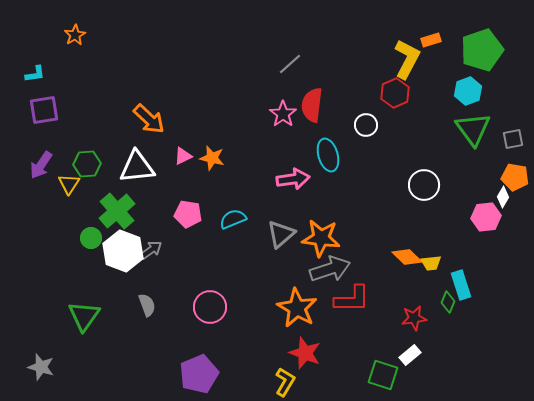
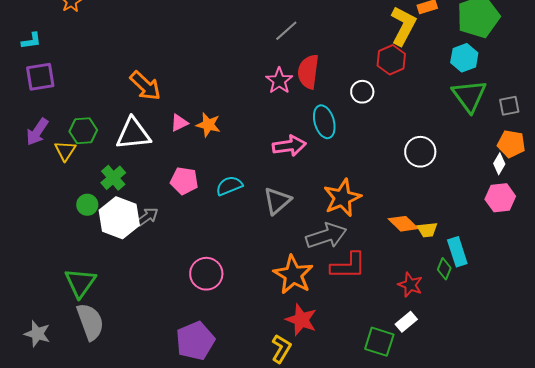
green cross: (117, 211) -> (113, 178), size x0.7
pink hexagon: (486, 217) -> (500, 198), moved
orange star: (321, 238) -> (342, 198), moved, turned -30
gray semicircle: (147, 305) -> (90, 322), moved, size x1.6
red star: (414, 318) -> (410, 285), turned 30

